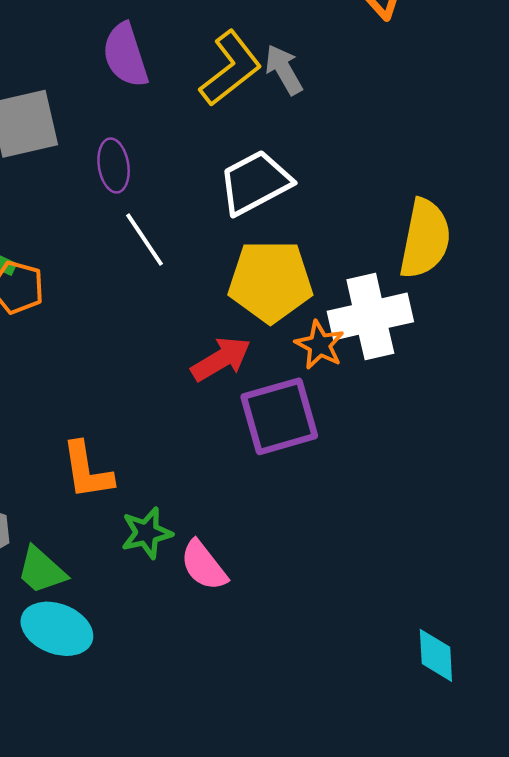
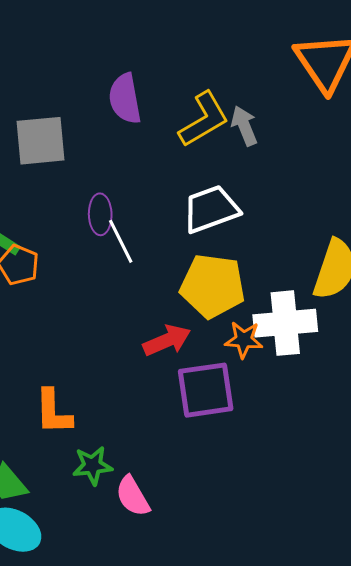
purple ellipse: (114, 165) -> (100, 214), moved
orange star: (320, 345) -> (244, 340), turned -30

